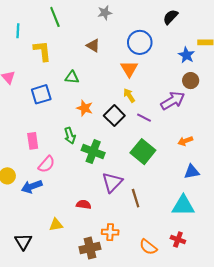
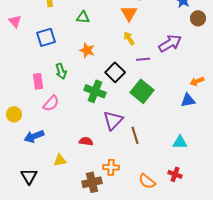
green triangle: (72, 77) -> (83, 17), moved
brown circle: (191, 81) -> (198, 18), moved
black square: (114, 116) -> (115, 72), moved
purple line: (144, 118) -> (143, 59), turned -32
green arrow: (70, 136) -> (61, 71), moved
orange arrow: (185, 141) -> (197, 81), moved
blue triangle: (192, 172) -> (188, 100), moved
blue arrow: (32, 187) -> (34, 136), moved
cyan triangle: (183, 206) -> (180, 142), size x0.7

